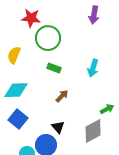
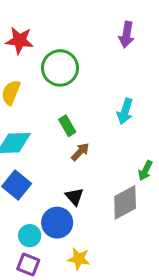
red star: (31, 18) -> (20, 40), moved
green rectangle: (54, 68) -> (67, 126), moved, turned 40
green arrow: (107, 109) -> (145, 171), turned 144

